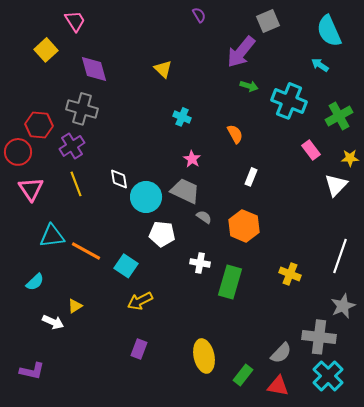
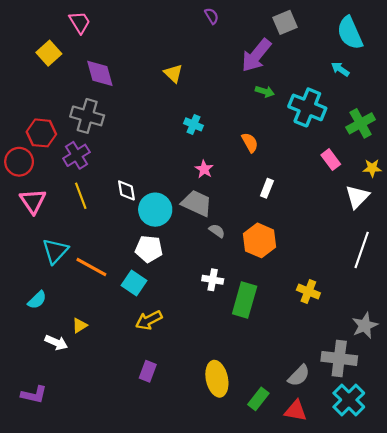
white pentagon: (162, 234) -> (149, 249), moved
cyan triangle: (52, 236) -> (55, 251), turned -40
white line: (340, 256) -> (362, 250), moved

